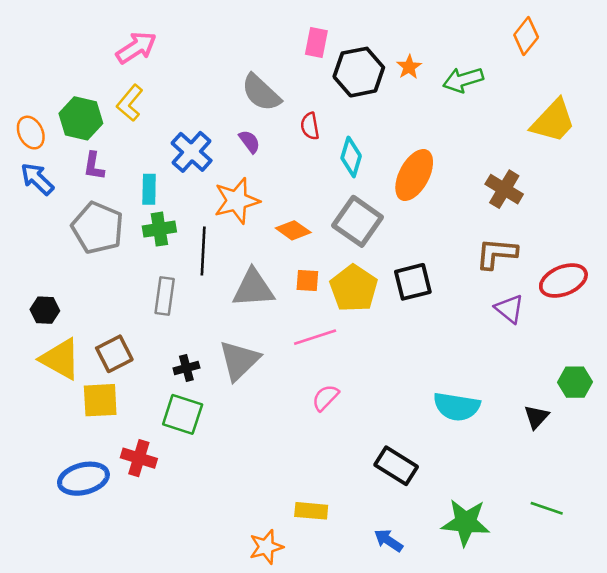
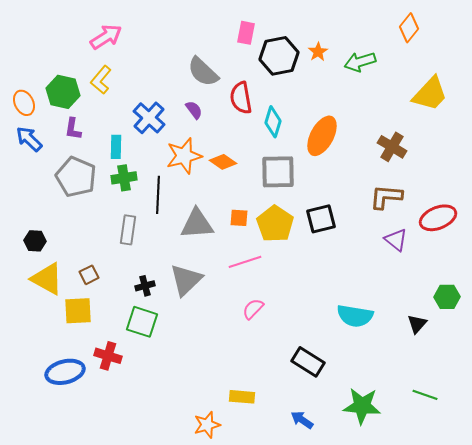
red semicircle: (310, 126) -> (241, 98), size x1.5
gray square: (358, 221) -> (278, 172), turned -36
orange diamond: (293, 230) -> (223, 162), moved
brown square: (114, 354) -> (89, 275), size x0.7

